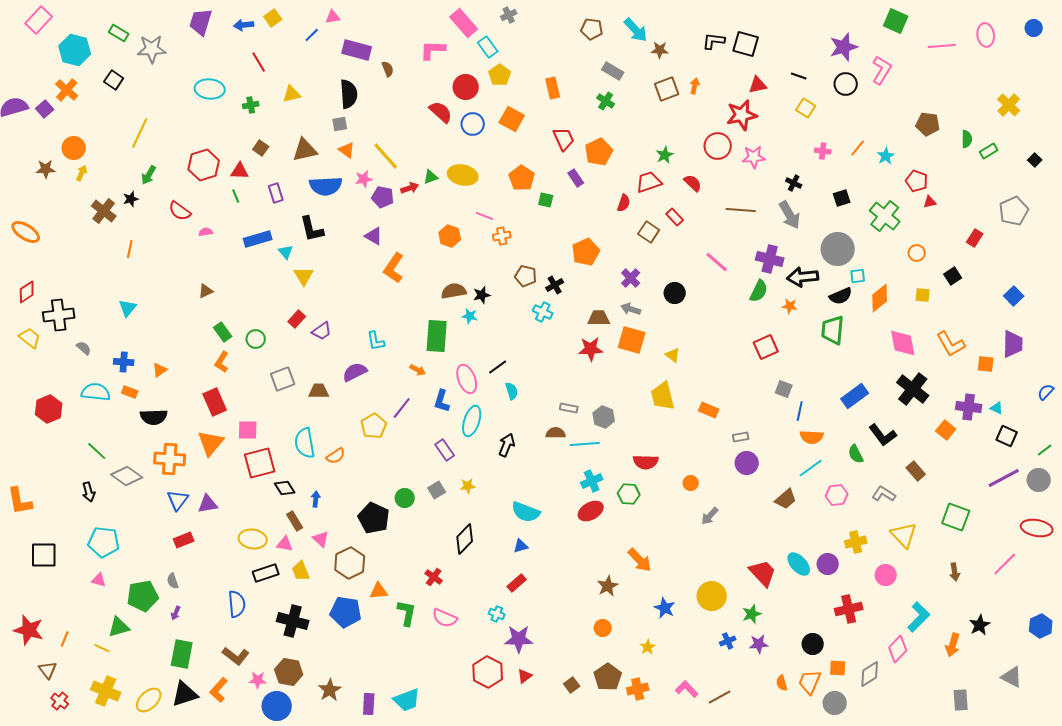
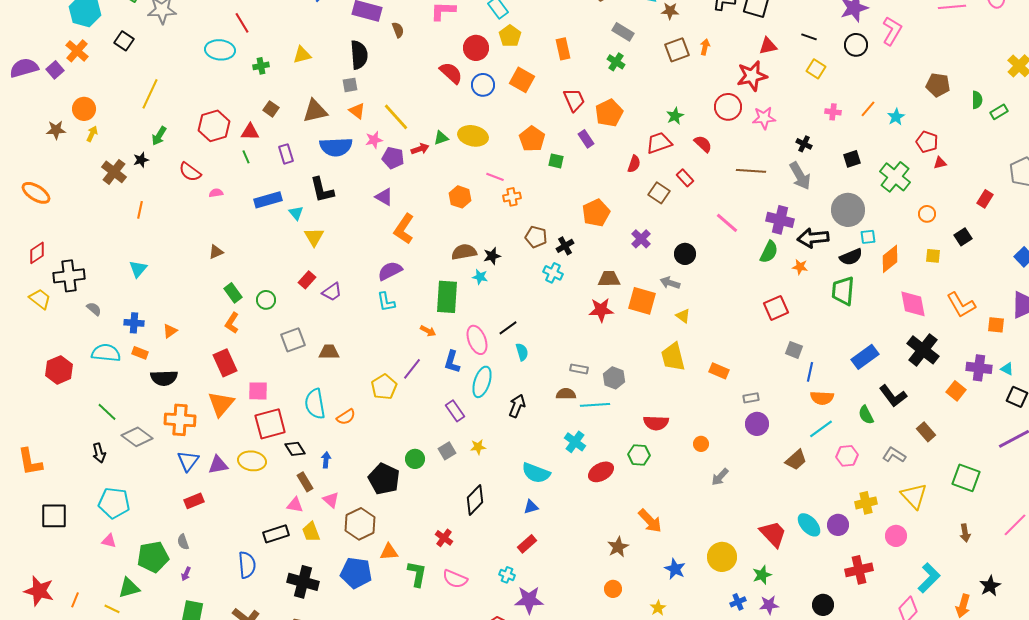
red line: (259, 62) -> (242, 23), moved
gray arrow: (631, 309) -> (670, 283), moved
purple semicircle: (355, 372) -> (390, 271), moved
cyan cross: (592, 481) -> (575, 442), moved, turned -30
yellow ellipse: (253, 539) -> (252, 461), moved

